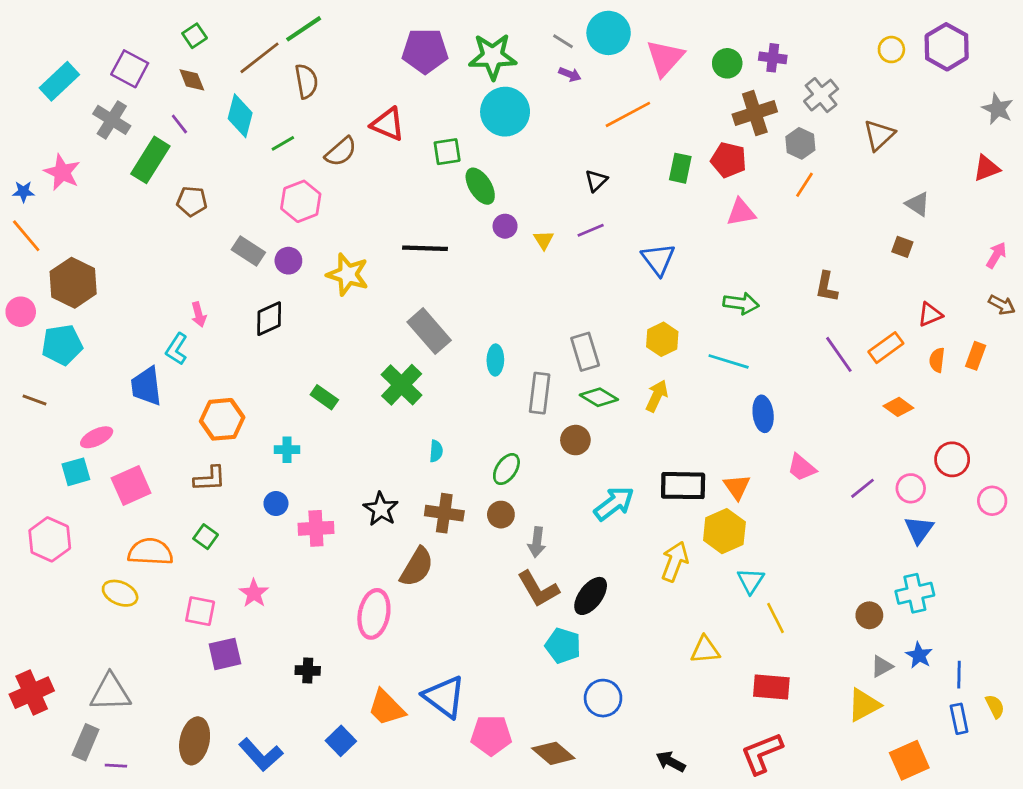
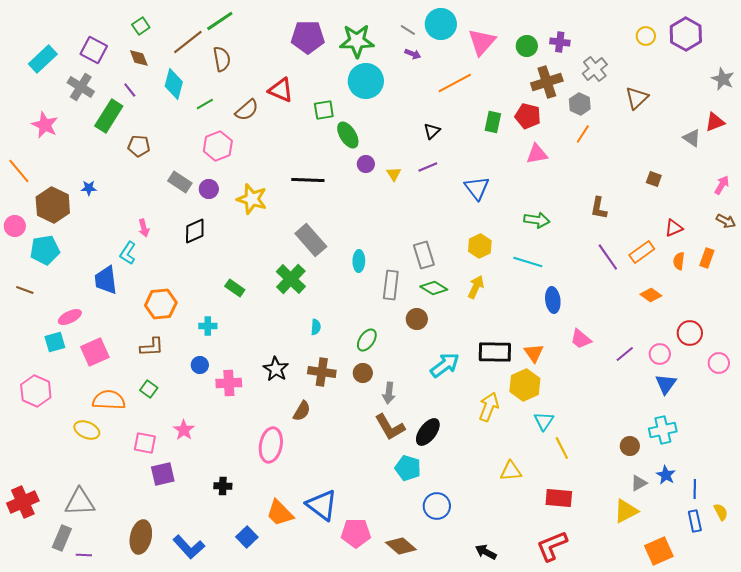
blue star: (23, 192) -> (89, 188), moved
gray triangle: (918, 204) -> (692, 138), moved
brown semicircle: (417, 567) -> (302, 411), size x0.7

